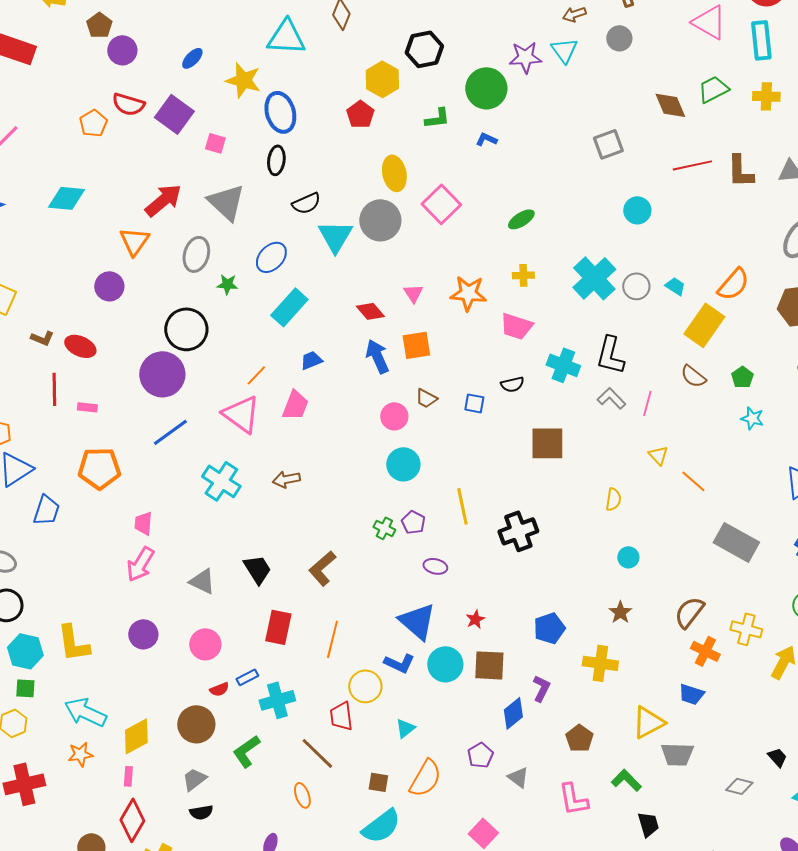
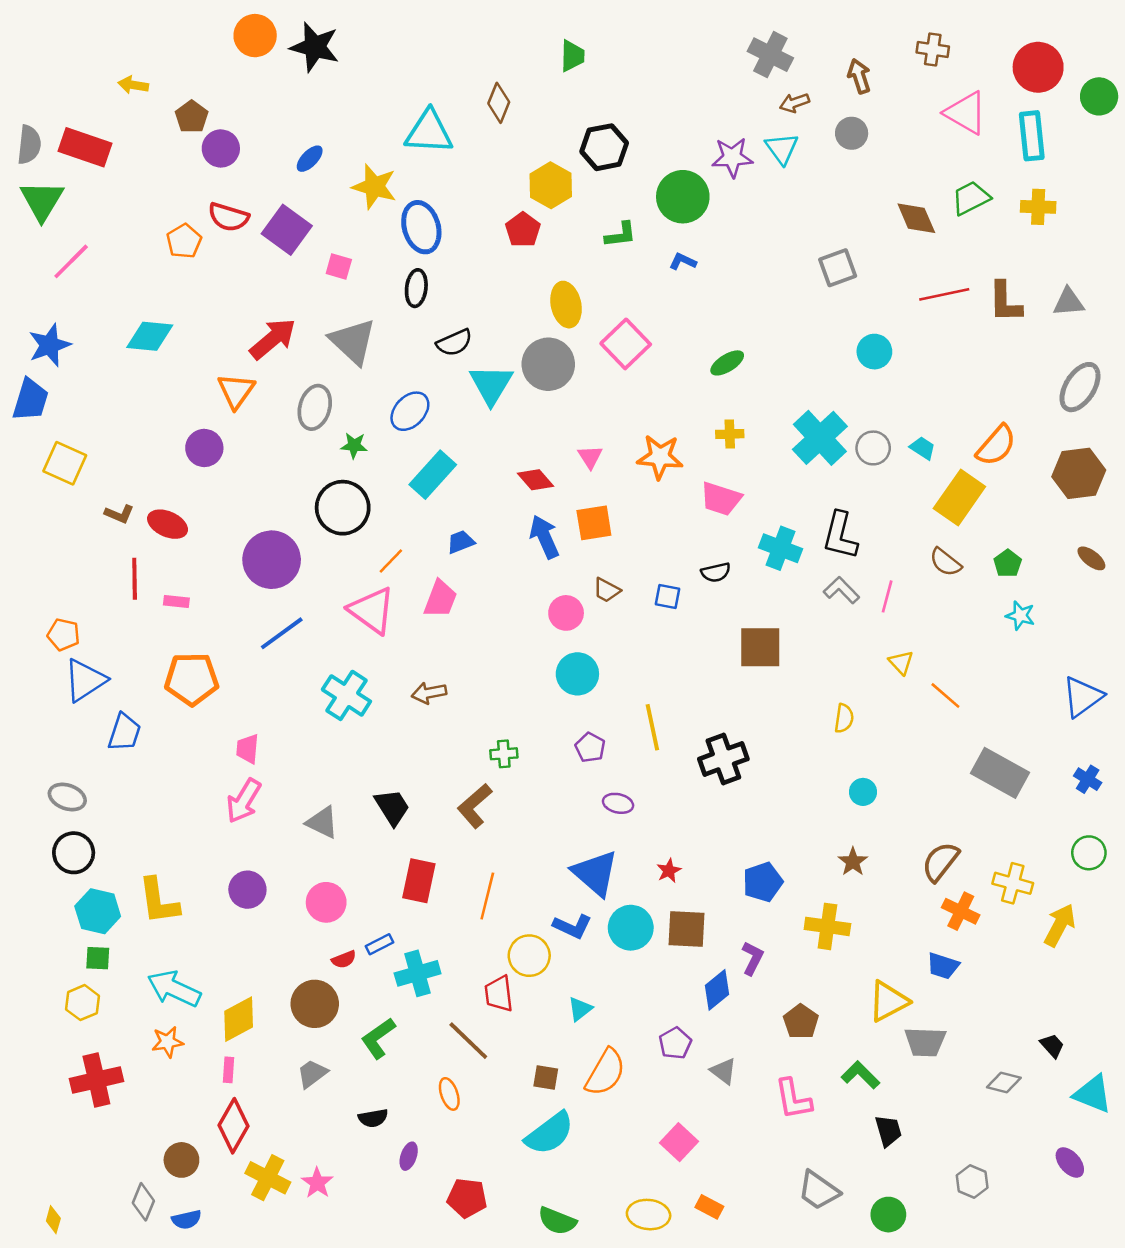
black circle: (186, 329) -> (343, 508), moved
green cross: (384, 528) -> (504, 754), moved, turned -30
black semicircle: (201, 812) -> (373, 1118), moved

